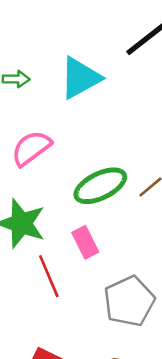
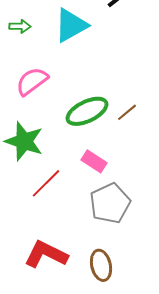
pink rectangle: (85, 242) -> (94, 161), moved, turned -30
red line: (49, 276) -> (46, 183), turned 68

